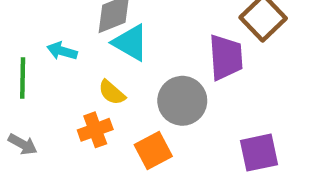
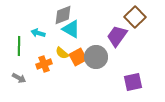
purple trapezoid: (226, 57) -> (117, 36), turned -140
orange cross: (95, 130) -> (44, 64), moved
orange square: (153, 151) -> (78, 57), moved

